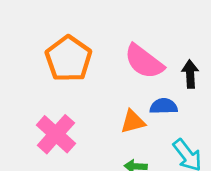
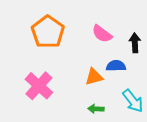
pink semicircle: (144, 62) -> (102, 34), size x0.7

